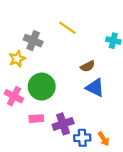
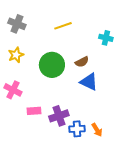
yellow line: (67, 28) -> (63, 26), turned -54
gray cross: (33, 41) -> (17, 24), moved
green circle: (42, 87) -> (52, 65), moved

